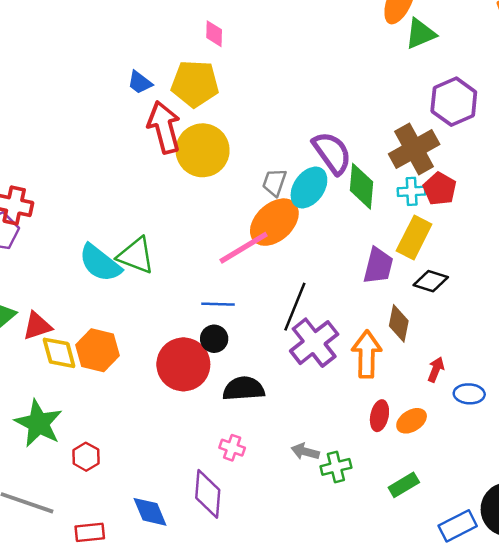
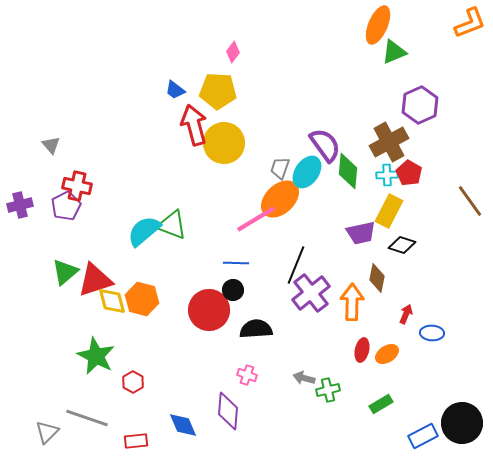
pink diamond: (214, 34) -> (233, 52), turned 35
cyan semicircle: (100, 263) -> (144, 231), turned 102
purple trapezoid: (378, 266) -> (361, 233), turned 64
red triangle: (37, 326) -> (95, 280), size x1.5

